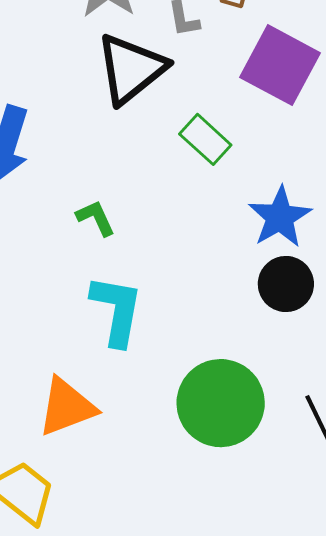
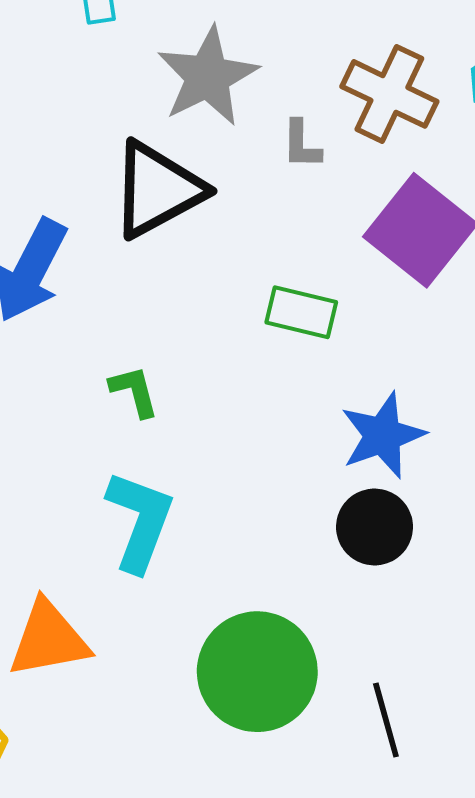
black triangle: (131, 69) -> (157, 190), moved
green rectangle: (205, 139) -> (301, 312), turned -39

